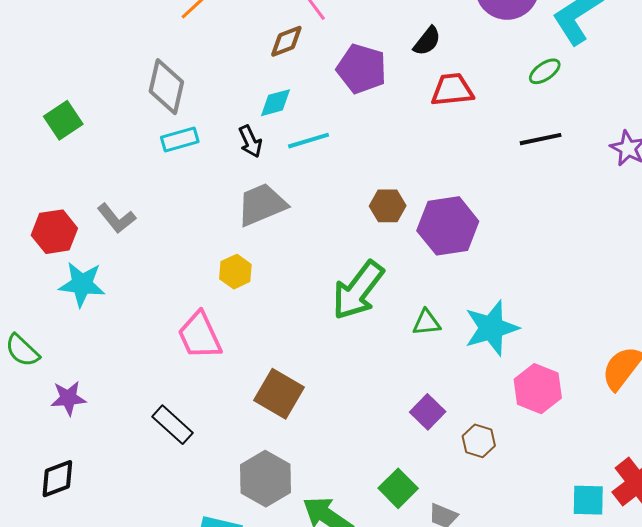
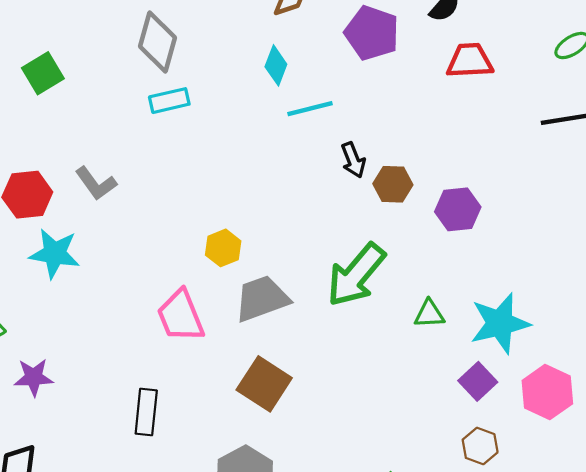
cyan diamond: (276, 103) -> (276, 65), turned -57
black arrow: (250, 141) -> (353, 160), moved
gray trapezoid: (262, 205) -> (262, 299), moved
purple hexagon: (448, 226) -> (458, 209), size x0.7
purple square: (428, 412) -> (478, 381), moved
black rectangle: (173, 425) -> (146, 412), turned 51

